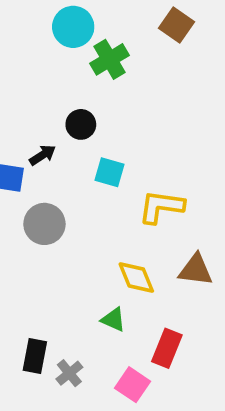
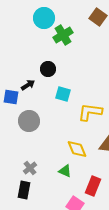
gray cross: (69, 373) -> (30, 168), moved

